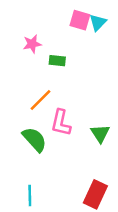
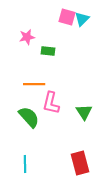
orange line: (40, 100) -> (34, 84), turned 45
red rectangle: (95, 194) -> (80, 163), turned -40

